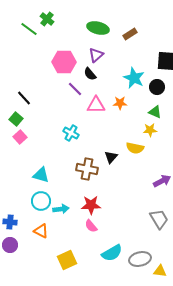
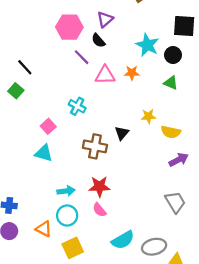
yellow star: (150, 130) -> (148, 116), moved
pink square: (20, 137) -> (48, 126), moved
yellow semicircle: (135, 148) -> (171, 132), moved
cyan circle: (41, 201) -> (67, 215), moved
orange triangle: (41, 231) -> (44, 229), moved

